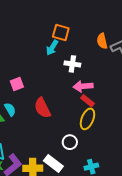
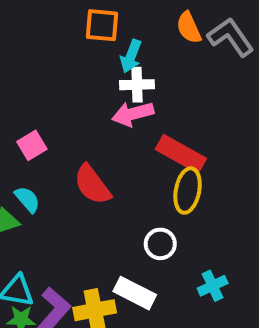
cyan arrow: (52, 48) -> (131, 56), moved
pink arrow: (83, 86) -> (133, 114), moved
red rectangle: (87, 101) -> (181, 154), size x1.6

